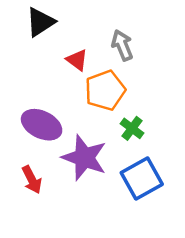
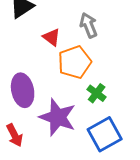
purple ellipse: (42, 125) -> (23, 90), turned 52

